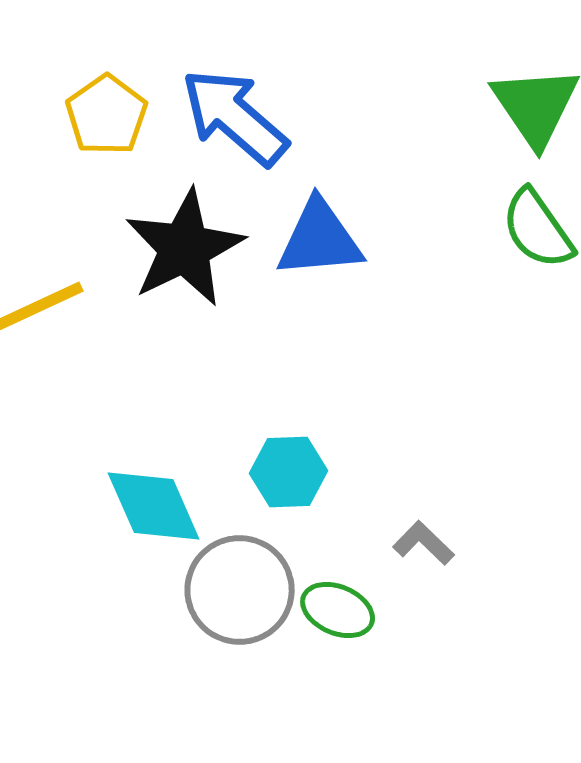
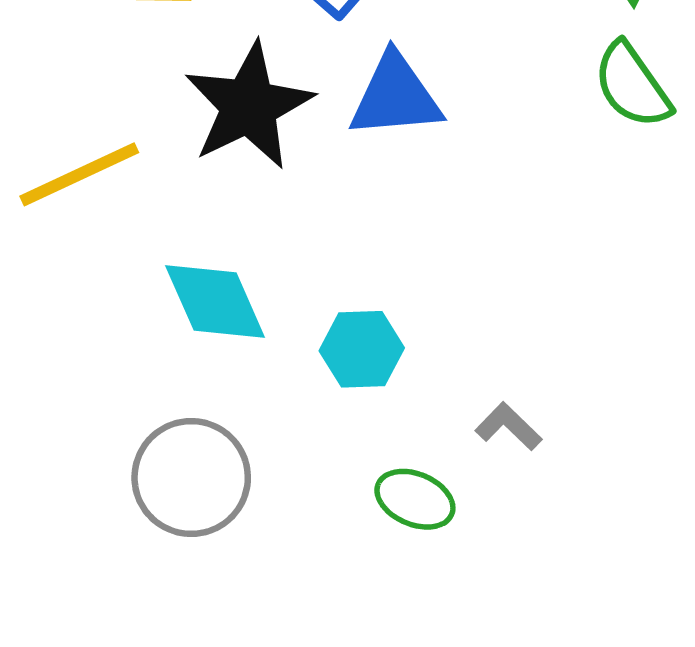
cyan diamond: (154, 506) -> (215, 302), moved
gray circle: (240, 590) -> (191, 477), moved

